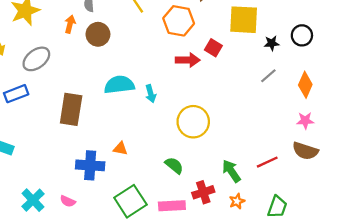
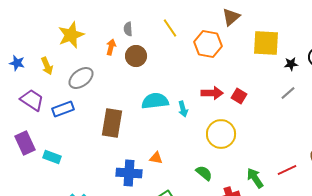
red square: (213, 48) -> (239, 96), moved
red arrow: (188, 60) -> (212, 93), moved

